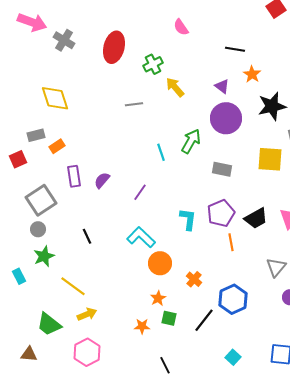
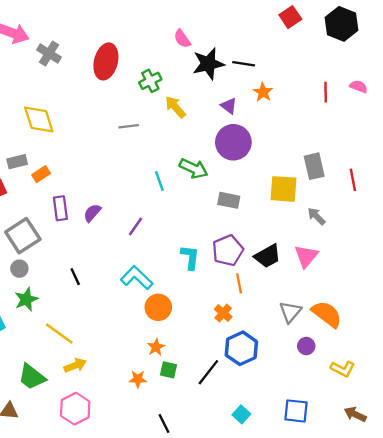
black star: (272, 106) -> (208, 64), moved
green arrow: (191, 141) -> (194, 168), turned 85
orange cross: (194, 279) -> (223, 313), moved

